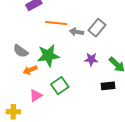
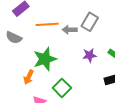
gray semicircle: (21, 51) -> (14, 38), moved
orange arrow: (30, 70) -> (29, 77), turned -32

